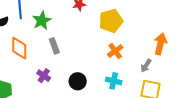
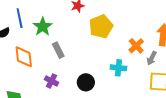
yellow pentagon: (111, 21) -> (101, 26), moved
orange cross: (115, 51) -> (136, 46), moved
cyan cross: (114, 81) -> (118, 68), moved

